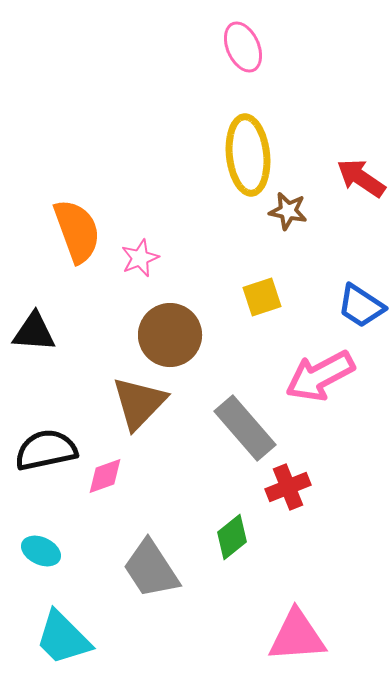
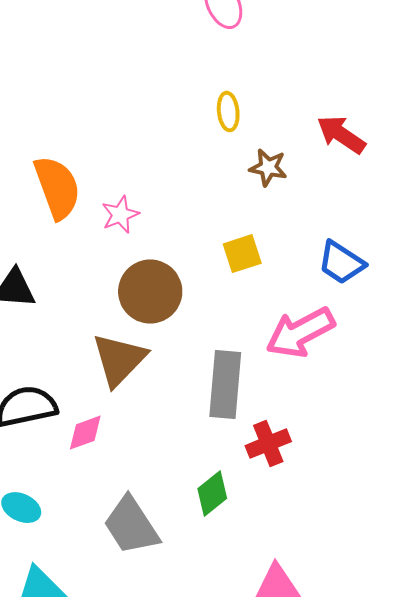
yellow ellipse: (248, 155) -> (228, 112), size x0.5
gray rectangle: (245, 428) -> (225, 385), turned 46

